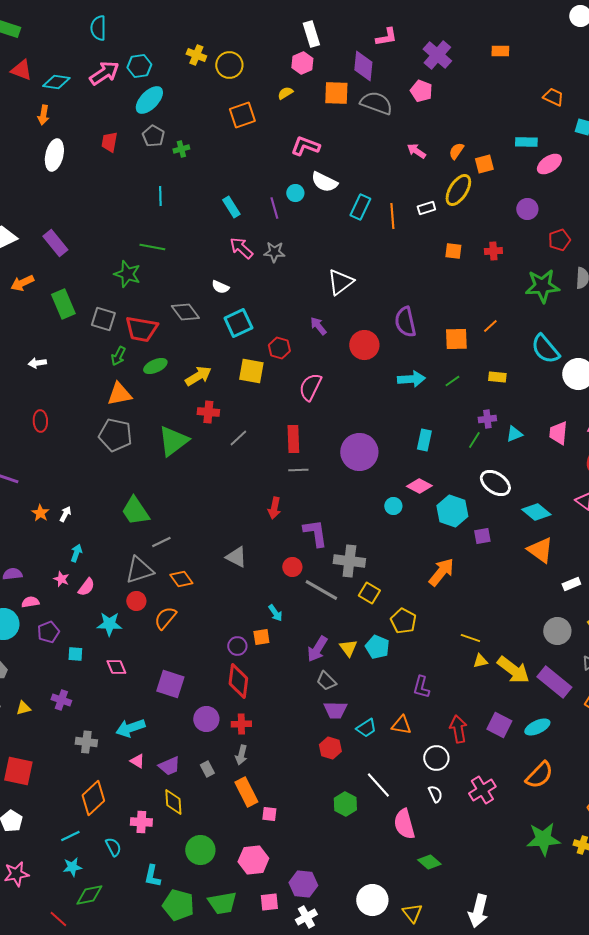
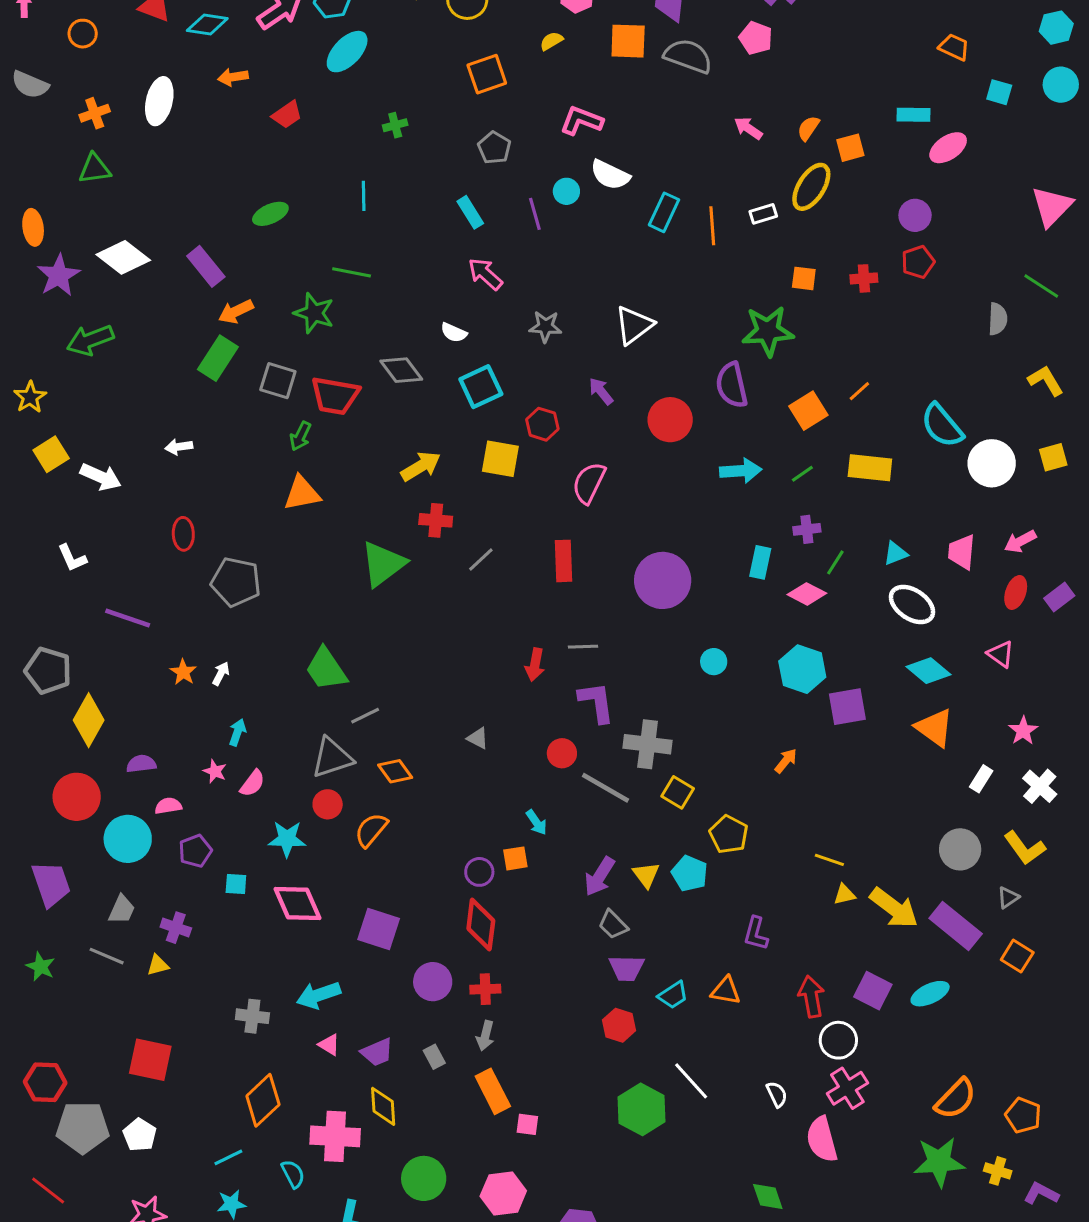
orange arrow: (43, 115) -> (233, 77), moved, turned 72
gray pentagon: (153, 136) -> (494, 148), moved
red trapezoid: (109, 142) -> (287, 115), turned -135
white ellipse: (54, 155) -> (159, 101), moved
red pentagon: (559, 240) -> (918, 262), moved
gray star: (274, 252) -> (545, 327), moved
orange arrow: (22, 283) -> (236, 312), moved
green star: (542, 286) -> (768, 331), moved
green rectangle: (63, 304) -> (218, 358), turned 56
orange square: (456, 339) -> (808, 411), turned -30
green ellipse: (155, 366) -> (270, 214), moved
yellow rectangle: (497, 377) -> (870, 468), size x1.6
purple cross: (487, 419) -> (807, 529), moved
gray pentagon: (115, 435) -> (236, 582), moved
gray line: (298, 470) -> (583, 647), moved
white ellipse: (495, 483) -> (912, 604), moved
pink diamond: (419, 486) -> (807, 594), moved
purple square: (482, 536) -> (847, 707), size x1.5
gray triangle: (236, 557) -> (478, 738), size x0.7
orange arrow: (441, 572) -> (786, 761), size x0.6
white rectangle: (571, 584) -> (981, 779), turned -36
pink diamond: (116, 667) -> (297, 903), size x1.6
purple cross: (61, 700) -> (176, 928), moved
white circle: (436, 758) -> (838, 1040), moved
orange semicircle: (539, 775) -> (956, 1099), moved
green hexagon: (345, 804) -> (642, 1109), size x1.4
pink cross: (141, 822) -> (335, 1136), size x1.5
pink semicircle: (404, 824) -> (822, 1139), moved
green diamond: (429, 862) -> (768, 1196), turned 30

